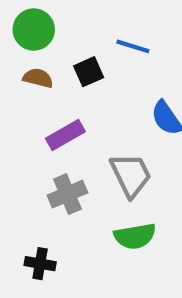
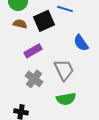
black square: (89, 72) -> (44, 21), size x1.5
gray cross: (67, 194) -> (34, 79), turned -30

